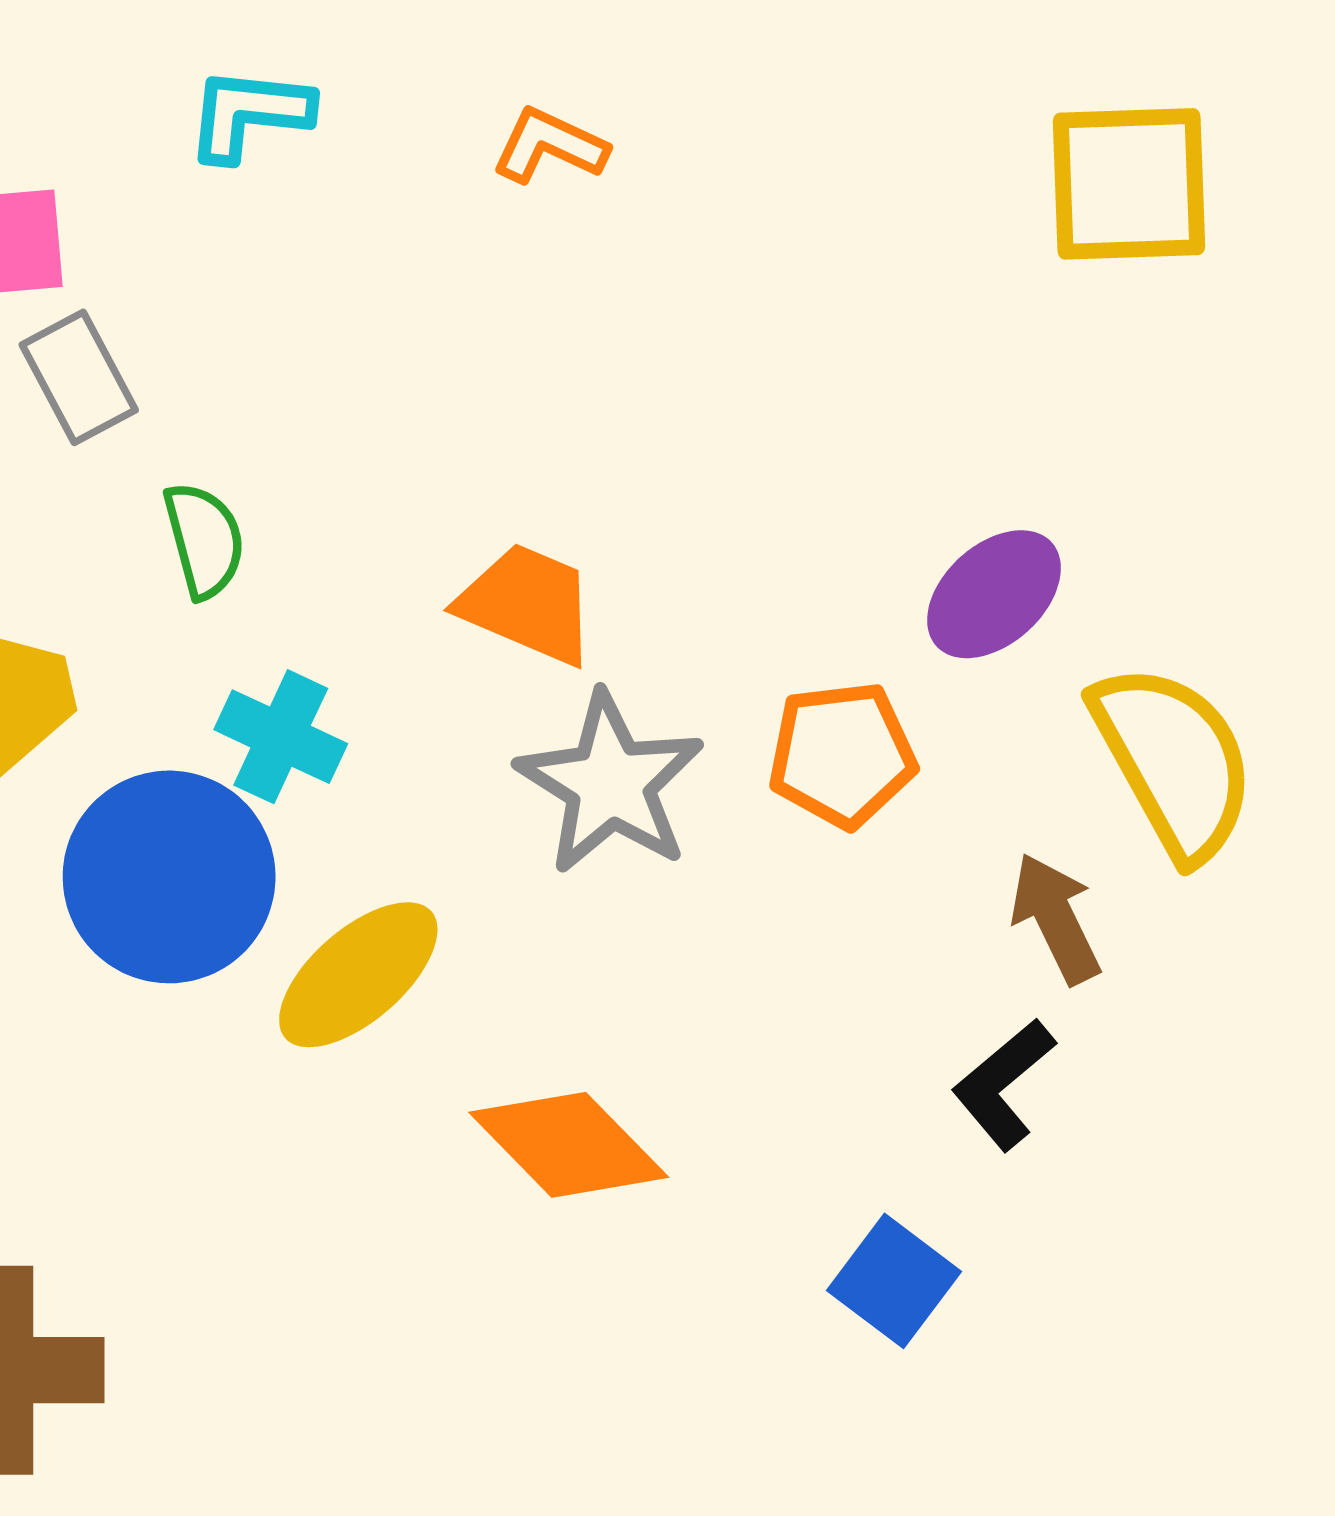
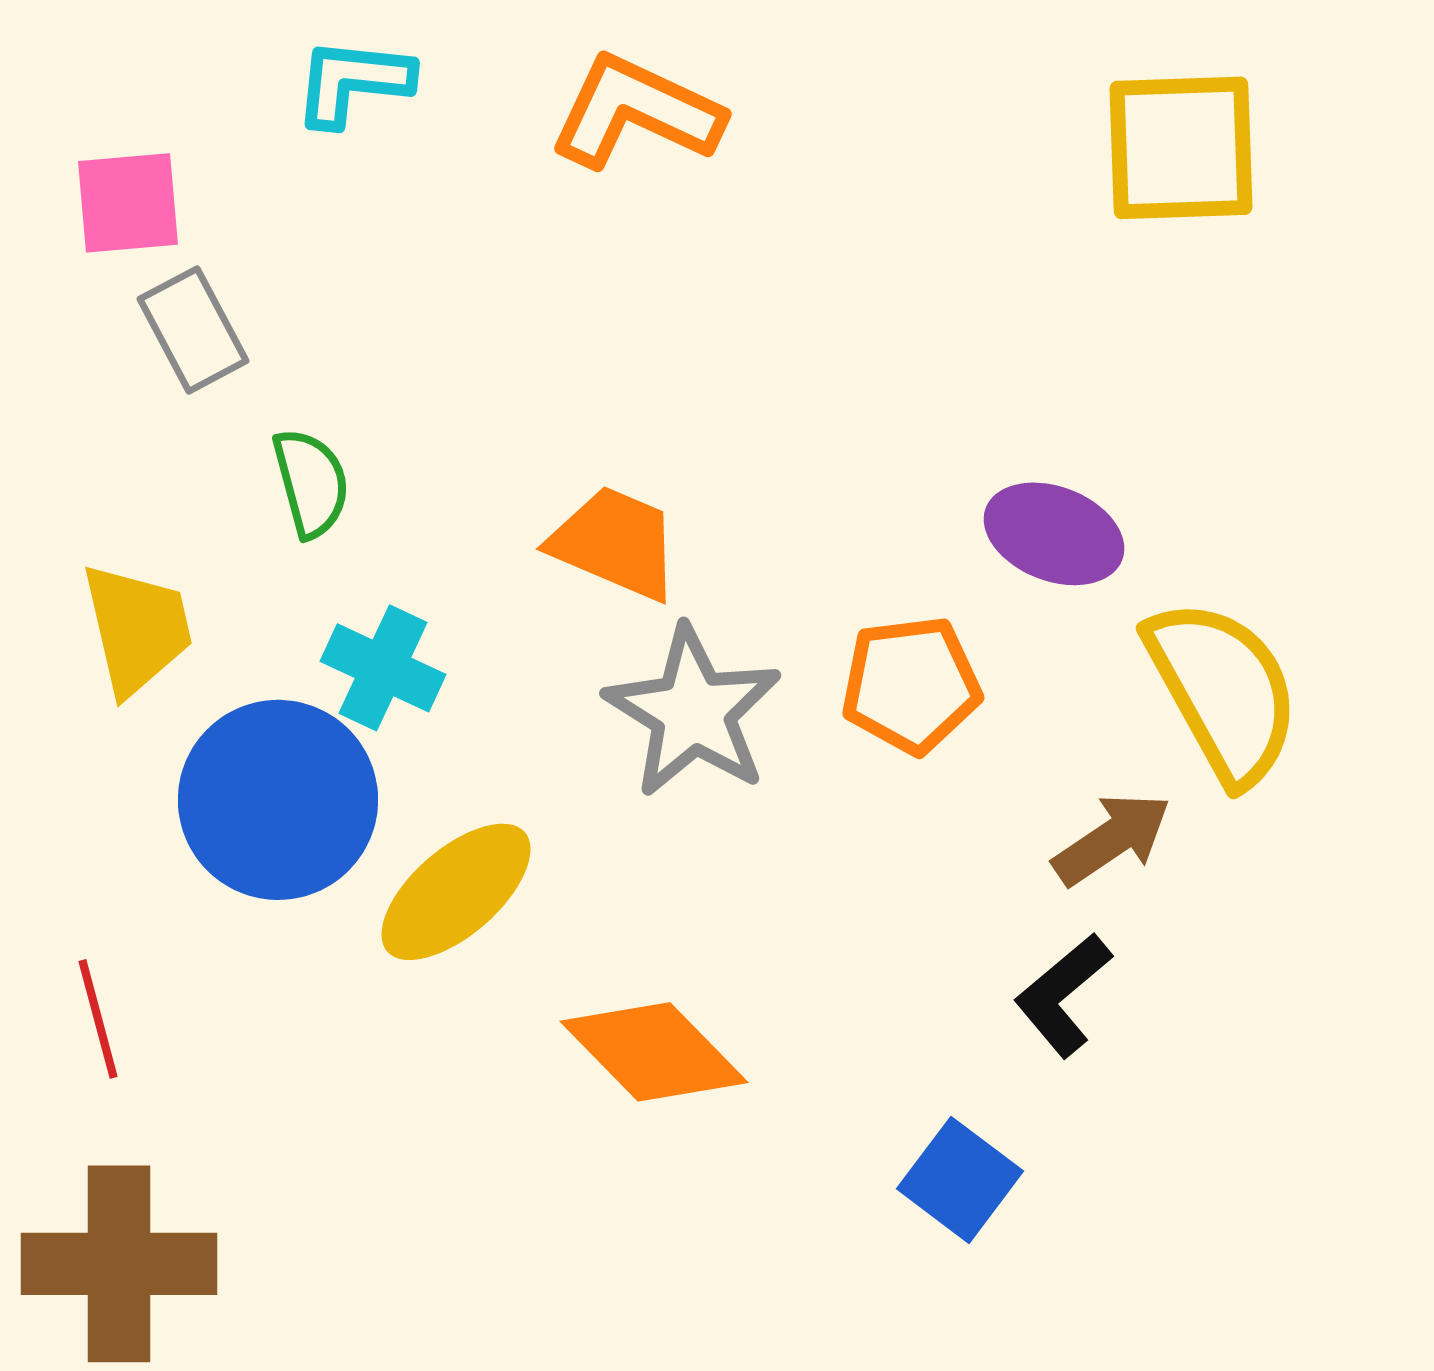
orange L-shape: (550, 146) -> (636, 112), size x1.6
purple ellipse: (994, 594) -> (1054, 534), turned 63
brown arrow: (1056, 918) -> (1112, 839), turned 82

